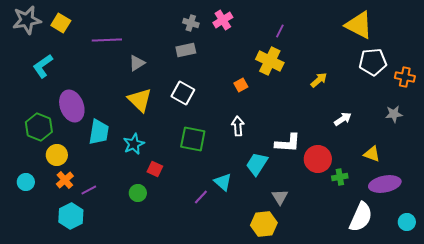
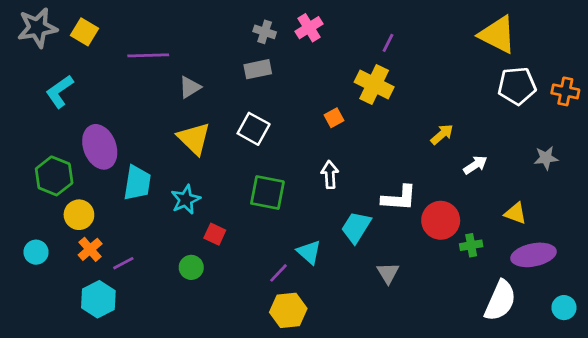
orange cross: (405, 77) -> (565, 91), moved
yellow arrow: (319, 80) -> (442, 134), moved
yellow hexagon: (264, 224) -> (288, 310), moved

